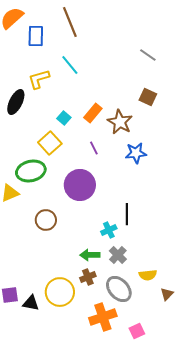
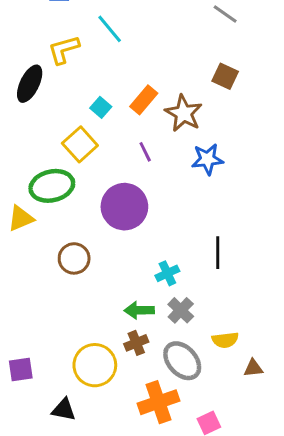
black line: (127, 214) -> (218, 253), moved
brown triangle: (167, 294) -> (253, 368), turned 40
black triangle: (31, 303) -> (64, 410), moved

